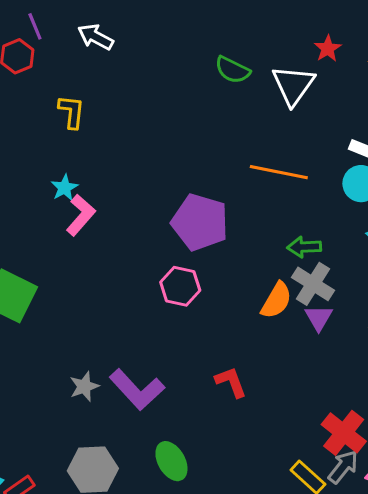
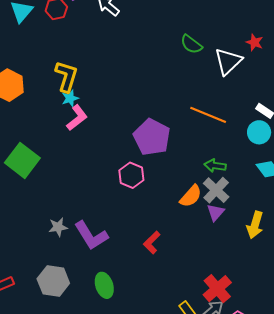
red star: (328, 49) -> (254, 42), turned -30
yellow L-shape: (71, 112) -> (67, 76), moved, size x1.4
red L-shape: (231, 382) -> (152, 242), turned -125

